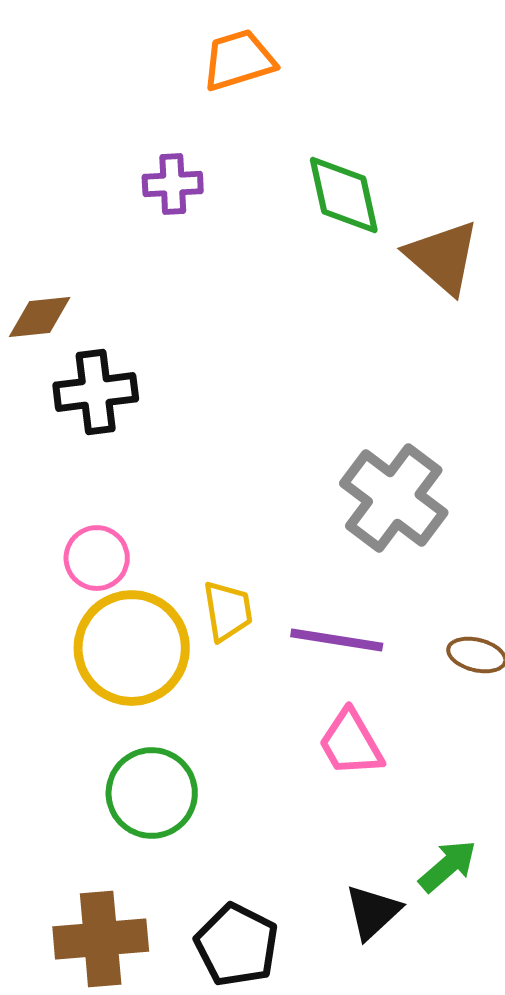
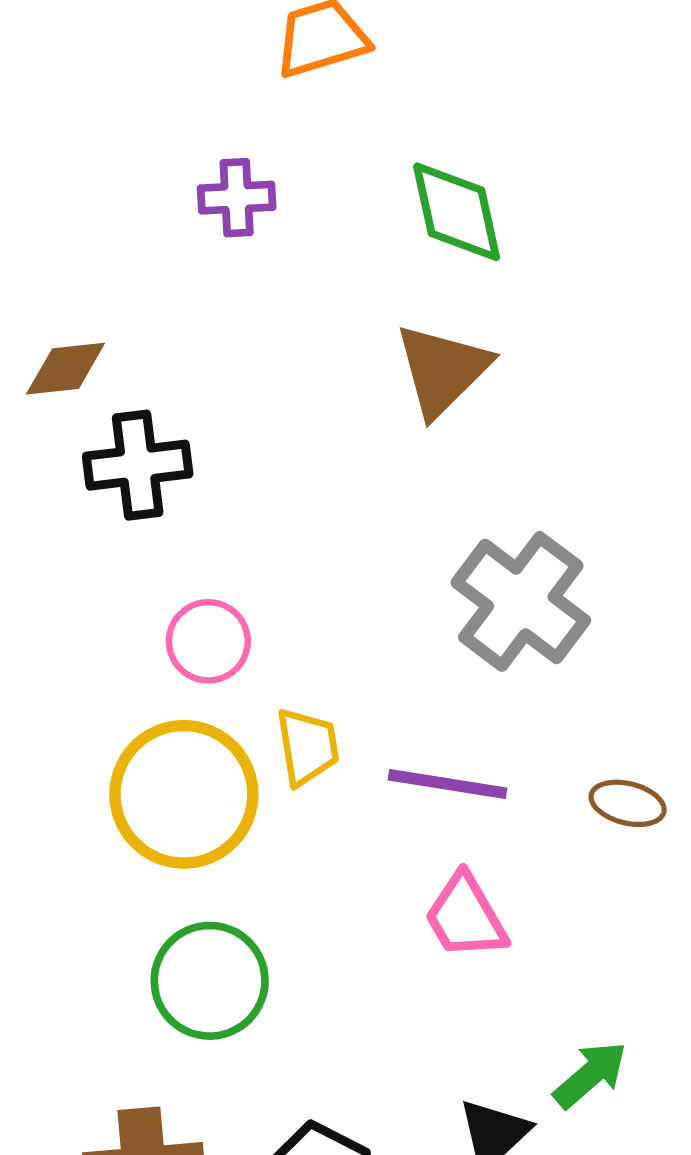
brown triangle: (443, 257) -> (442, 370), moved, turned 34
pink circle: (97, 558) -> (208, 641), moved

